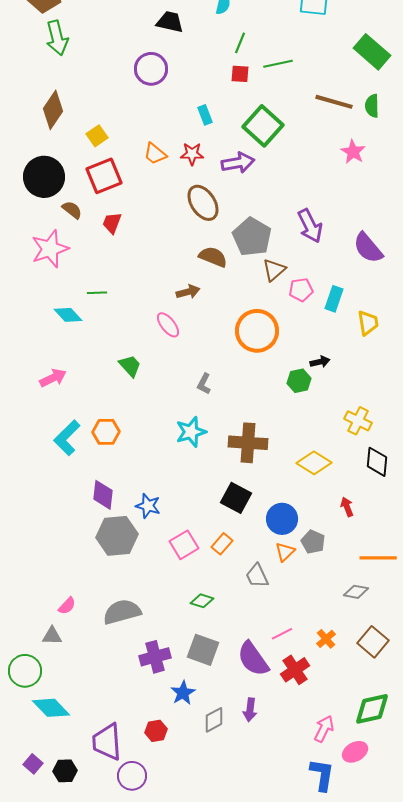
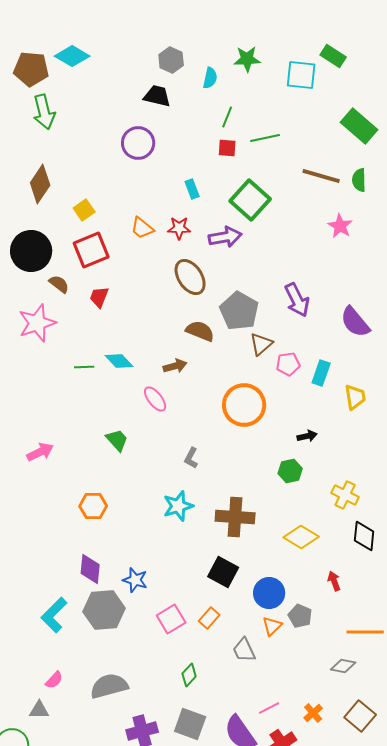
cyan diamond: (68, 315) -> (119, 361), moved
green hexagon: (299, 381) -> (290, 471), moved
cyan L-shape: (67, 438) -> (54, 615), moved
green diamond: (202, 601) -> (189, 675), turned -65

